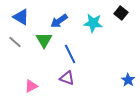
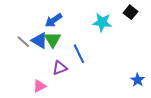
blue triangle: (21, 17) -> (39, 41), moved
blue arrow: (59, 21) -> (54, 20), moved
purple triangle: (67, 78) -> (60, 68), moved, turned -42

